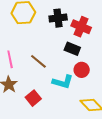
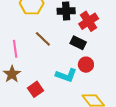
red cross: (81, 27) -> (89, 21), turned 30
brown line: (38, 61) -> (43, 39), moved

